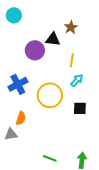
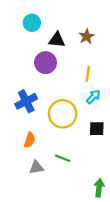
cyan circle: (14, 15) -> (32, 23), moved
black triangle: (53, 39) -> (57, 40), moved
gray triangle: (11, 134) -> (36, 167), moved
green line: (50, 158) -> (63, 158), moved

